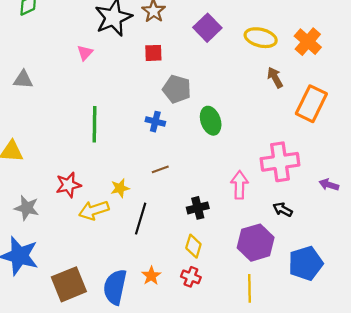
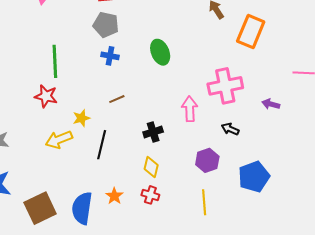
gray pentagon: (177, 89) -> (106, 25), moved
red star: (68, 185) -> (46, 96), moved, turned 30
purple hexagon: (256, 243) -> (207, 160), size x0.7

